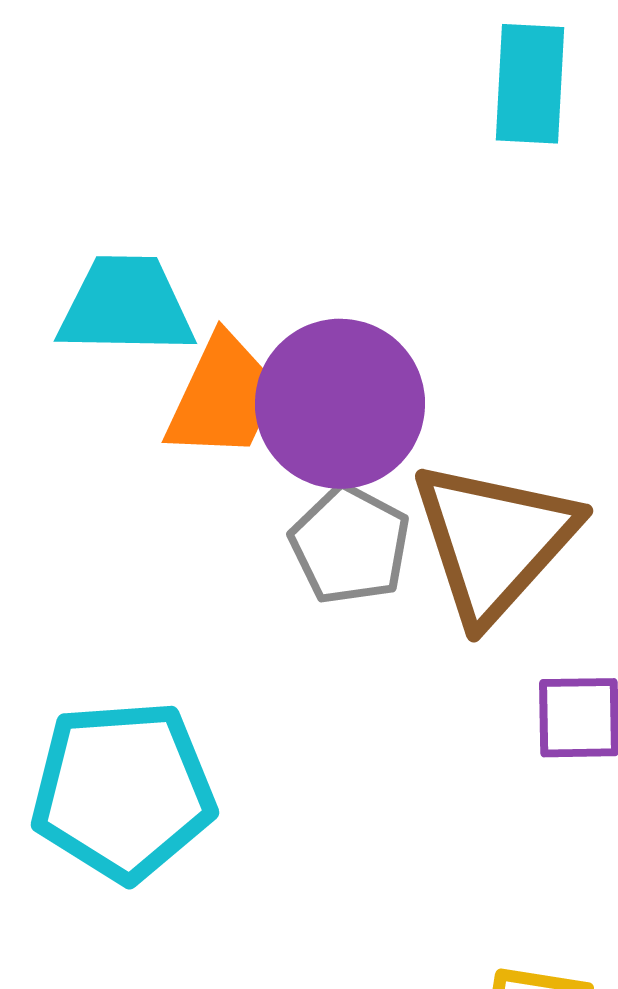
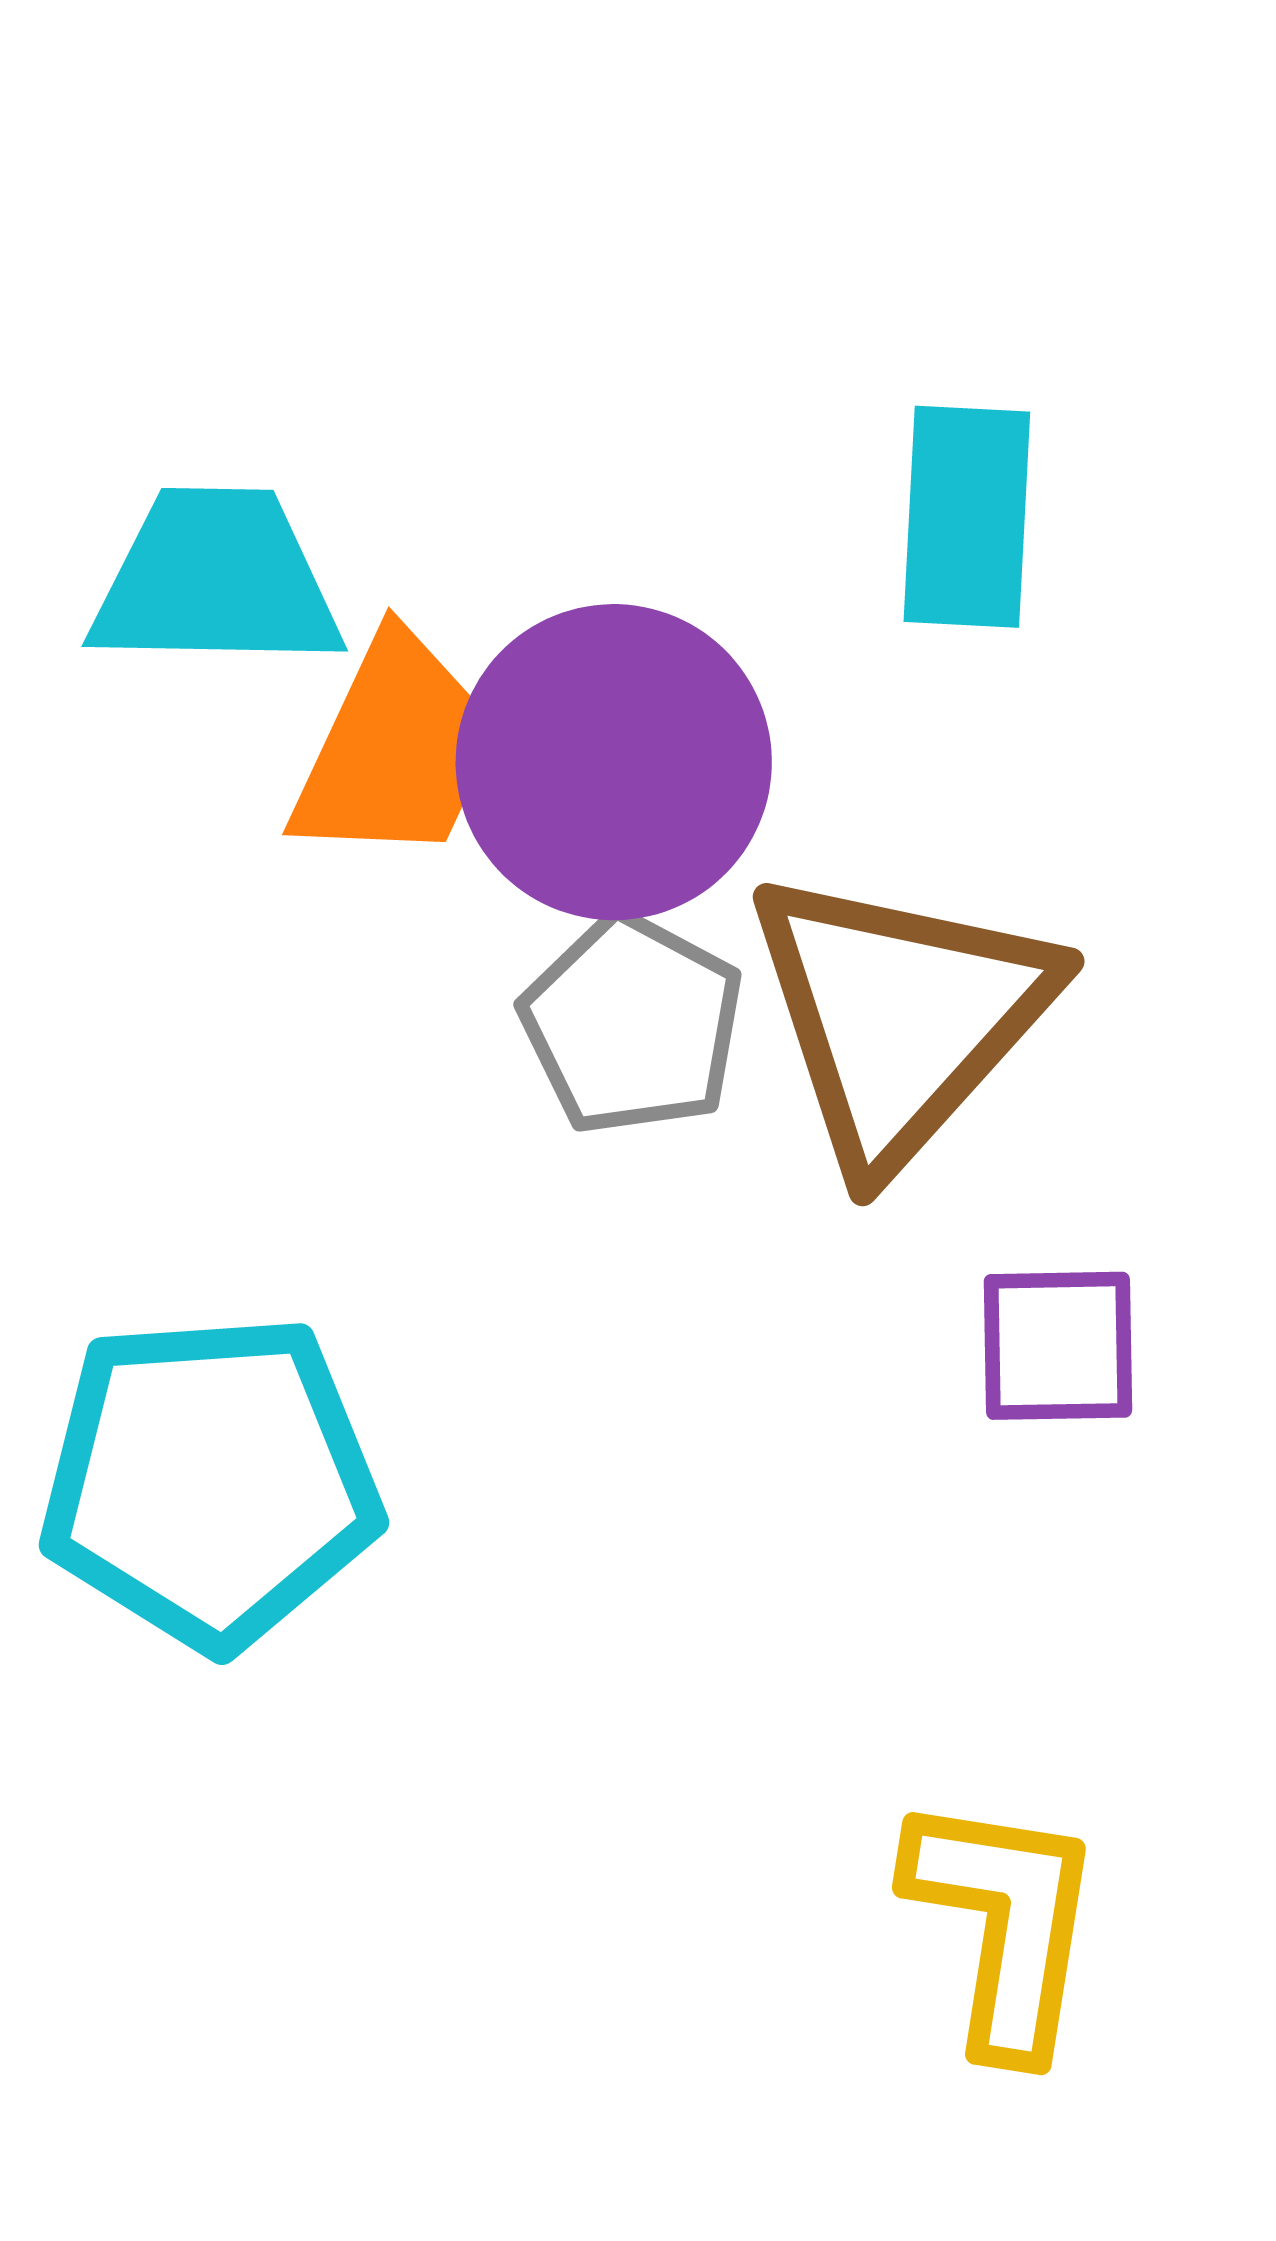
cyan rectangle: (530, 84) -> (967, 517), moved

